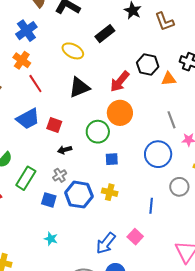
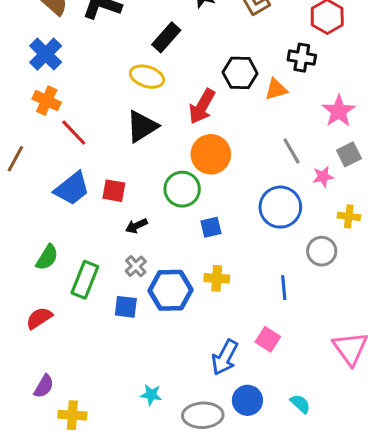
yellow ellipse: (73, 51) -> (147, 77), moved
cyan star: (51, 239) -> (151, 395), moved

